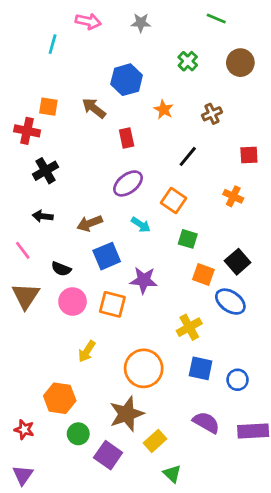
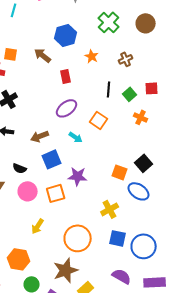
green cross: (188, 61) -> (109, 22), size x1.5
black line: (188, 156) -> (109, 89), turned -35
green square: (188, 239) -> (130, 94), moved, turned 32
orange square: (112, 304) -> (56, 193), turned -30
blue circle: (238, 380) -> (144, 246), size x1.6

